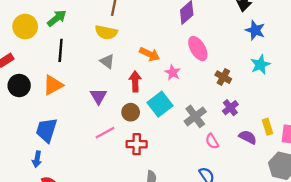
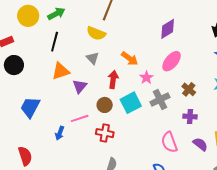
pink ellipse: (198, 49) -> (172, 61), turned 60
orange triangle: (53, 85) -> (61, 71), moved
purple cross: (230, 108) -> (190, 117), turned 32
gray cross: (195, 116) -> (160, 100), moved
pink semicircle: (212, 141) -> (169, 142), size x1.5
blue arrow: (37, 159) -> (60, 133), moved

